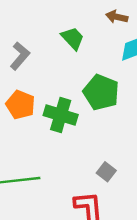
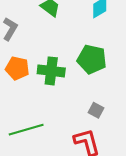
green pentagon: (101, 92) -> (92, 59), moved

